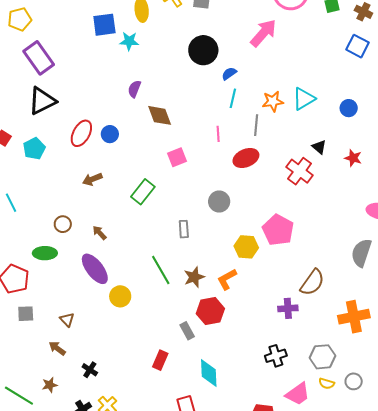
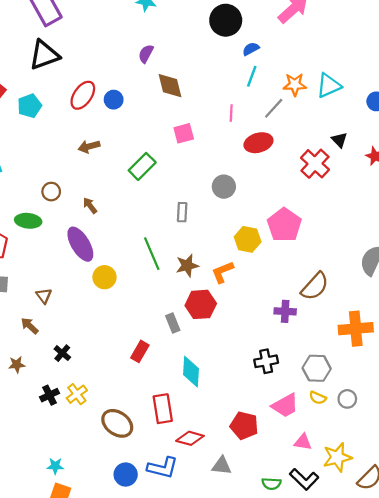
gray line: (256, 125) -> (274, 108), turned 30

